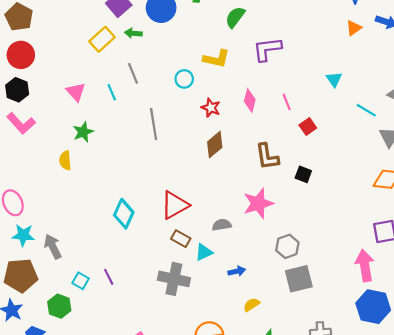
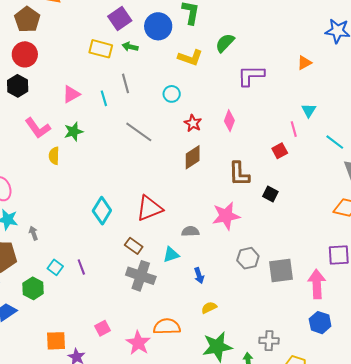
orange triangle: (354, 28) -> (304, 63), moved
yellow rectangle: (102, 39) -> (101, 49), turned 50
yellow L-shape: (216, 59) -> (190, 58), moved
pink triangle: (76, 92) -> (71, 94), turned 36
pink line: (287, 102) -> (294, 129), moved
pink L-shape: (21, 123) -> (38, 128), moved
gray line: (154, 124) -> (139, 132), turned -52
brown rectangle: (181, 239) -> (134, 246), moved
gray arrow: (53, 247) -> (33, 233), size x0.6
blue arrow: (237, 271) -> (199, 275), turned 77
gray square: (299, 279) -> (281, 270), moved
blue hexagon: (373, 307) -> (320, 323), size x0.7

